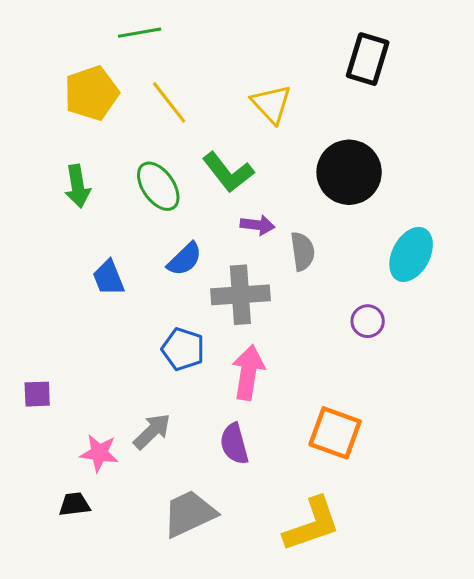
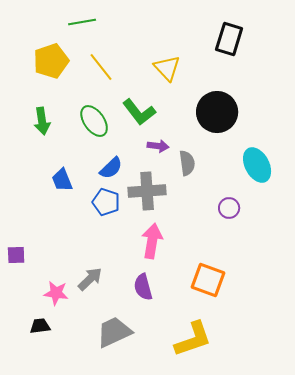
cyan ellipse: (411, 254) -> (257, 165), turned -56
blue pentagon: (183, 349) -> (106, 202), moved

